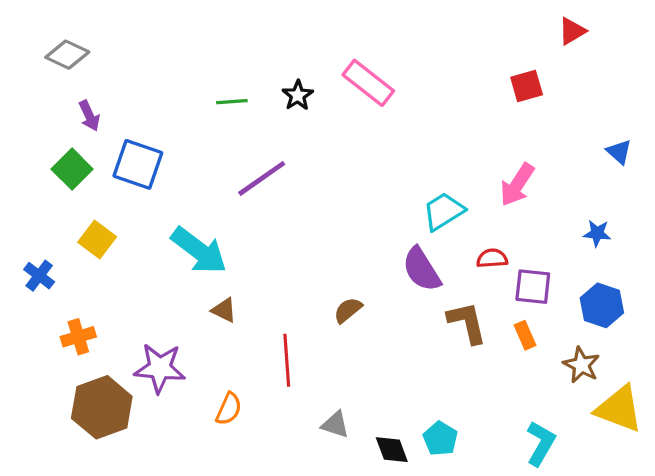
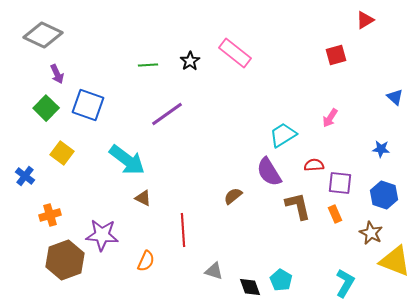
gray diamond: (67, 55) -> (43, 35), size x1.4
pink arrow: (517, 185) -> (330, 118), size x0.7
brown semicircle: (348, 310) -> (233, 196), moved

